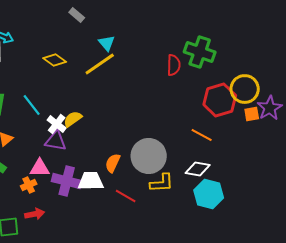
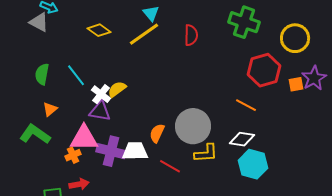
red semicircle: (174, 65) -> (191, 35), moved
yellow circle: (245, 89) -> (295, 38), moved
pink triangle: (40, 168) -> (84, 138), size x1.4

